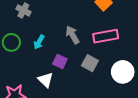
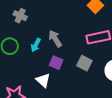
gray arrow: (72, 35) -> (55, 39), moved

